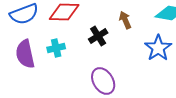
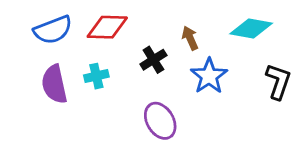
blue star: (158, 48) -> (209, 76), moved

